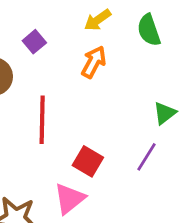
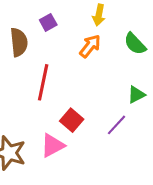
yellow arrow: (98, 20) -> (99, 15), turned -55
green semicircle: (149, 30) -> (135, 44), moved, turned -35

